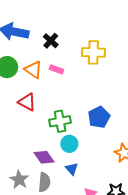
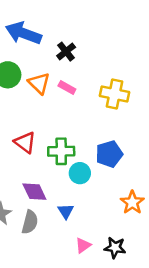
yellow cross: (93, 52) -> (115, 94), moved
red triangle: (27, 102) -> (25, 142), moved
cyan circle: (69, 144) -> (80, 173), moved

